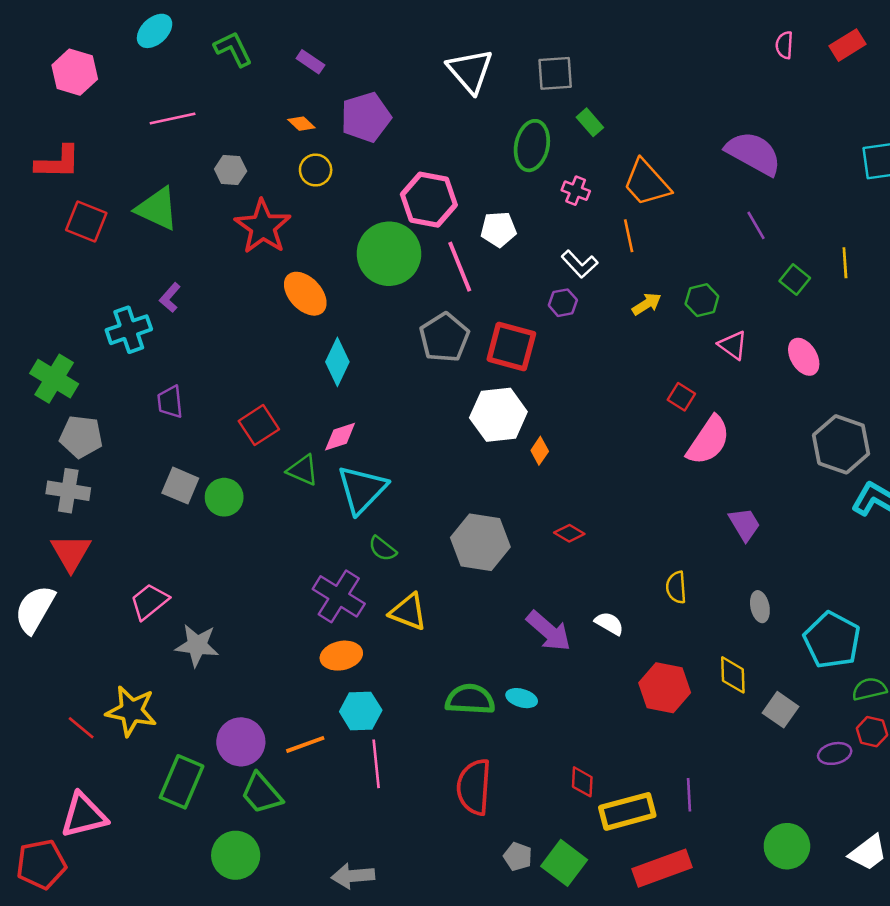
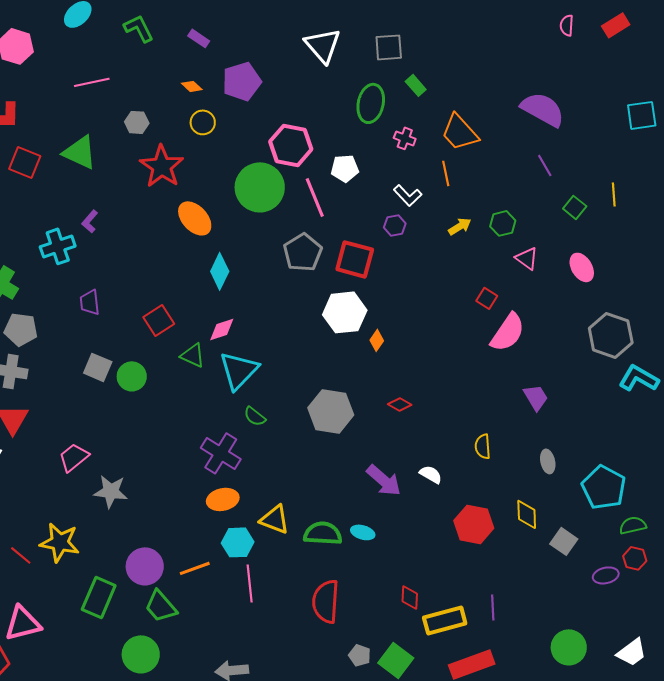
yellow triangle: (408, 612) -> (275, 519), moved

